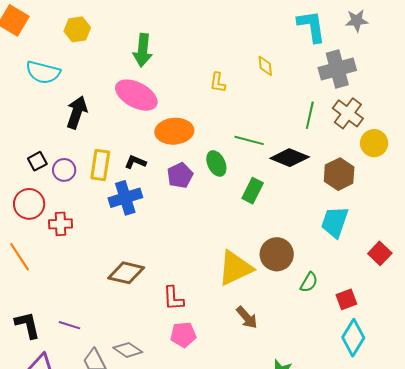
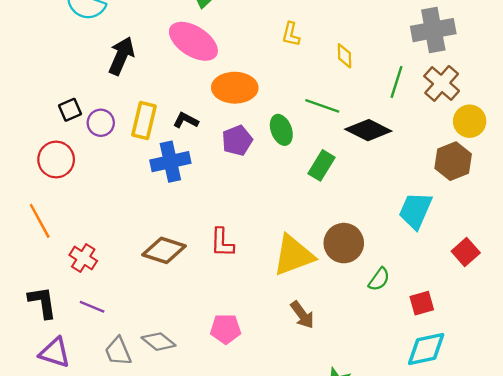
yellow diamond: (265, 66) -> (344, 56), moved
brown hexagon: (339, 174) -> (453, 161), moved
red cross: (60, 224) -> (83, 258), moved, turned 30
red L-shape: (173, 298) -> (222, 243), moved
cyan diamond: (353, 338) -> (426, 349), turned 42

